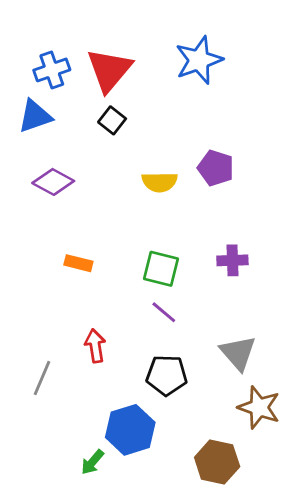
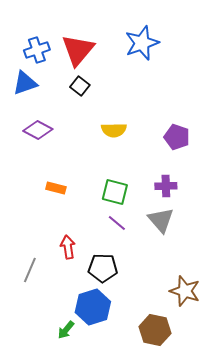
purple pentagon: (216, 168) -> (177, 137), moved
gray triangle: (238, 353) -> (161, 220), moved
black pentagon: (167, 375) -> (103, 268), moved

